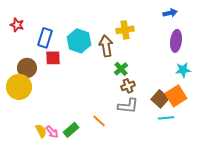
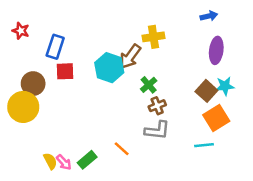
cyan hexagon: (79, 41) -> (109, 68), moved
brown arrow: (106, 46) -> (130, 57), turned -135
brown square: (160, 99) -> (206, 91), moved

